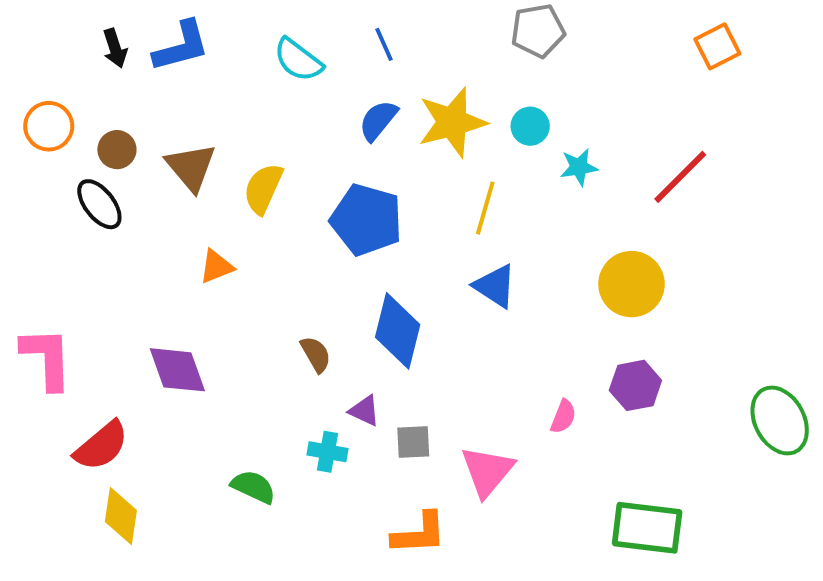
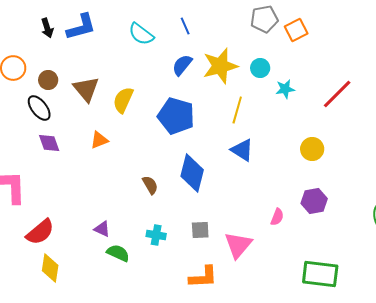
orange square: (717, 46) -> (296, 30), moved
yellow circle: (632, 284) -> (312, 149), size x0.7
purple diamond: (177, 370) -> (49, 143), moved, size x0.7
purple triangle: (364, 411) -> (102, 229), moved

